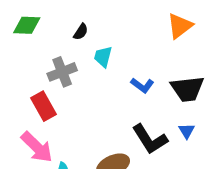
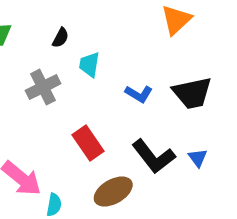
red rectangle: (43, 106) -> (88, 143), moved
blue triangle: (187, 131) -> (198, 158), moved

